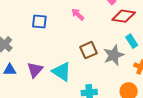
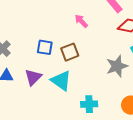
blue square: (39, 21) -> (45, 47), moved
brown square: (89, 50) -> (70, 52), moved

